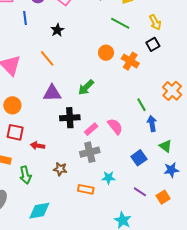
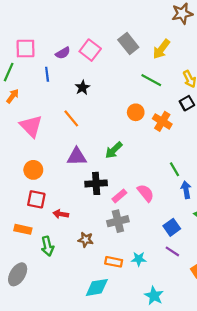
cyan star: (108, 178) -> (139, 259), moved
purple line: (140, 192) -> (172, 251), moved
cyan diamond: (39, 211) -> (97, 287), moved

